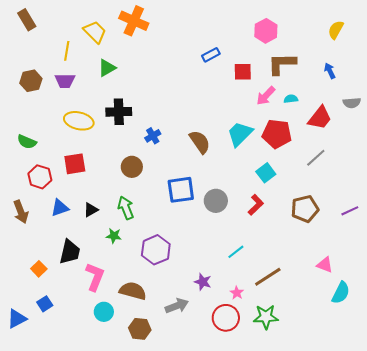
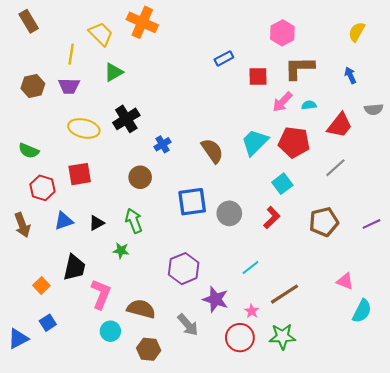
black cross: (119, 112) -> (126, 119), turned -30
purple hexagon: (156, 250) -> (184, 269), moved
purple star: (203, 282) -> (215, 299), size x1.4
gray arrow: (177, 306) -> (188, 325), turned 70

